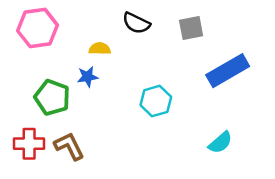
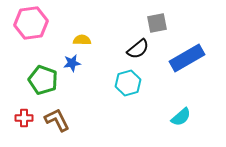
black semicircle: (136, 23) -> (138, 49), moved, turned -65
red cross: (29, 144) -> (24, 118), size x0.7

